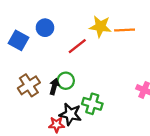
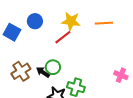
yellow star: (100, 27) -> (71, 21), moved
black arrow: (54, 87) -> (43, 72), turned -72

